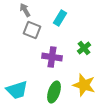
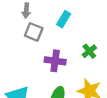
gray arrow: (25, 10) -> (26, 11), turned -144

